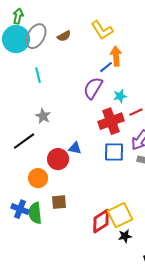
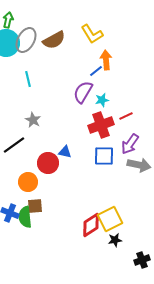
brown semicircle: (64, 36) -> (54, 40), size x1.6
cyan star: (120, 96) -> (102, 100), moved
brown square: (59, 202) -> (35, 206), moved

